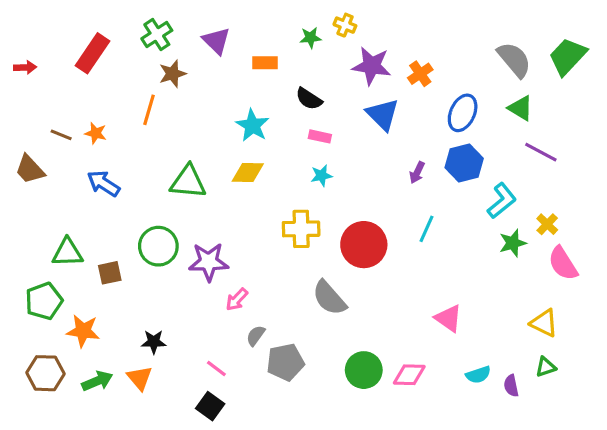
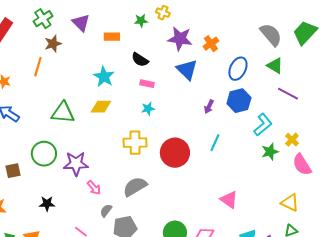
gray semicircle: (329, 298) -> (135, 187), moved, turned 100
pink arrow: (237, 299) -> (94, 188), turned -84
black star: (154, 342) -> (47, 204), moved

